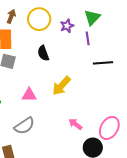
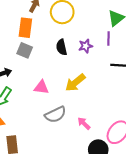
purple star: (67, 26) -> (86, 46), moved
gray semicircle: (24, 126) -> (55, 115), moved

